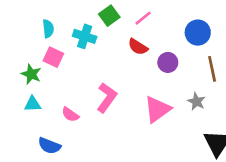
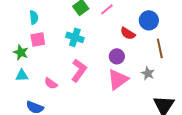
cyan cross: (85, 36) -> (75, 37), moved
red semicircle: (138, 47) -> (128, 33), moved
pink square: (53, 57) -> (38, 39), turned -35
purple circle: (168, 62) -> (117, 56), moved

